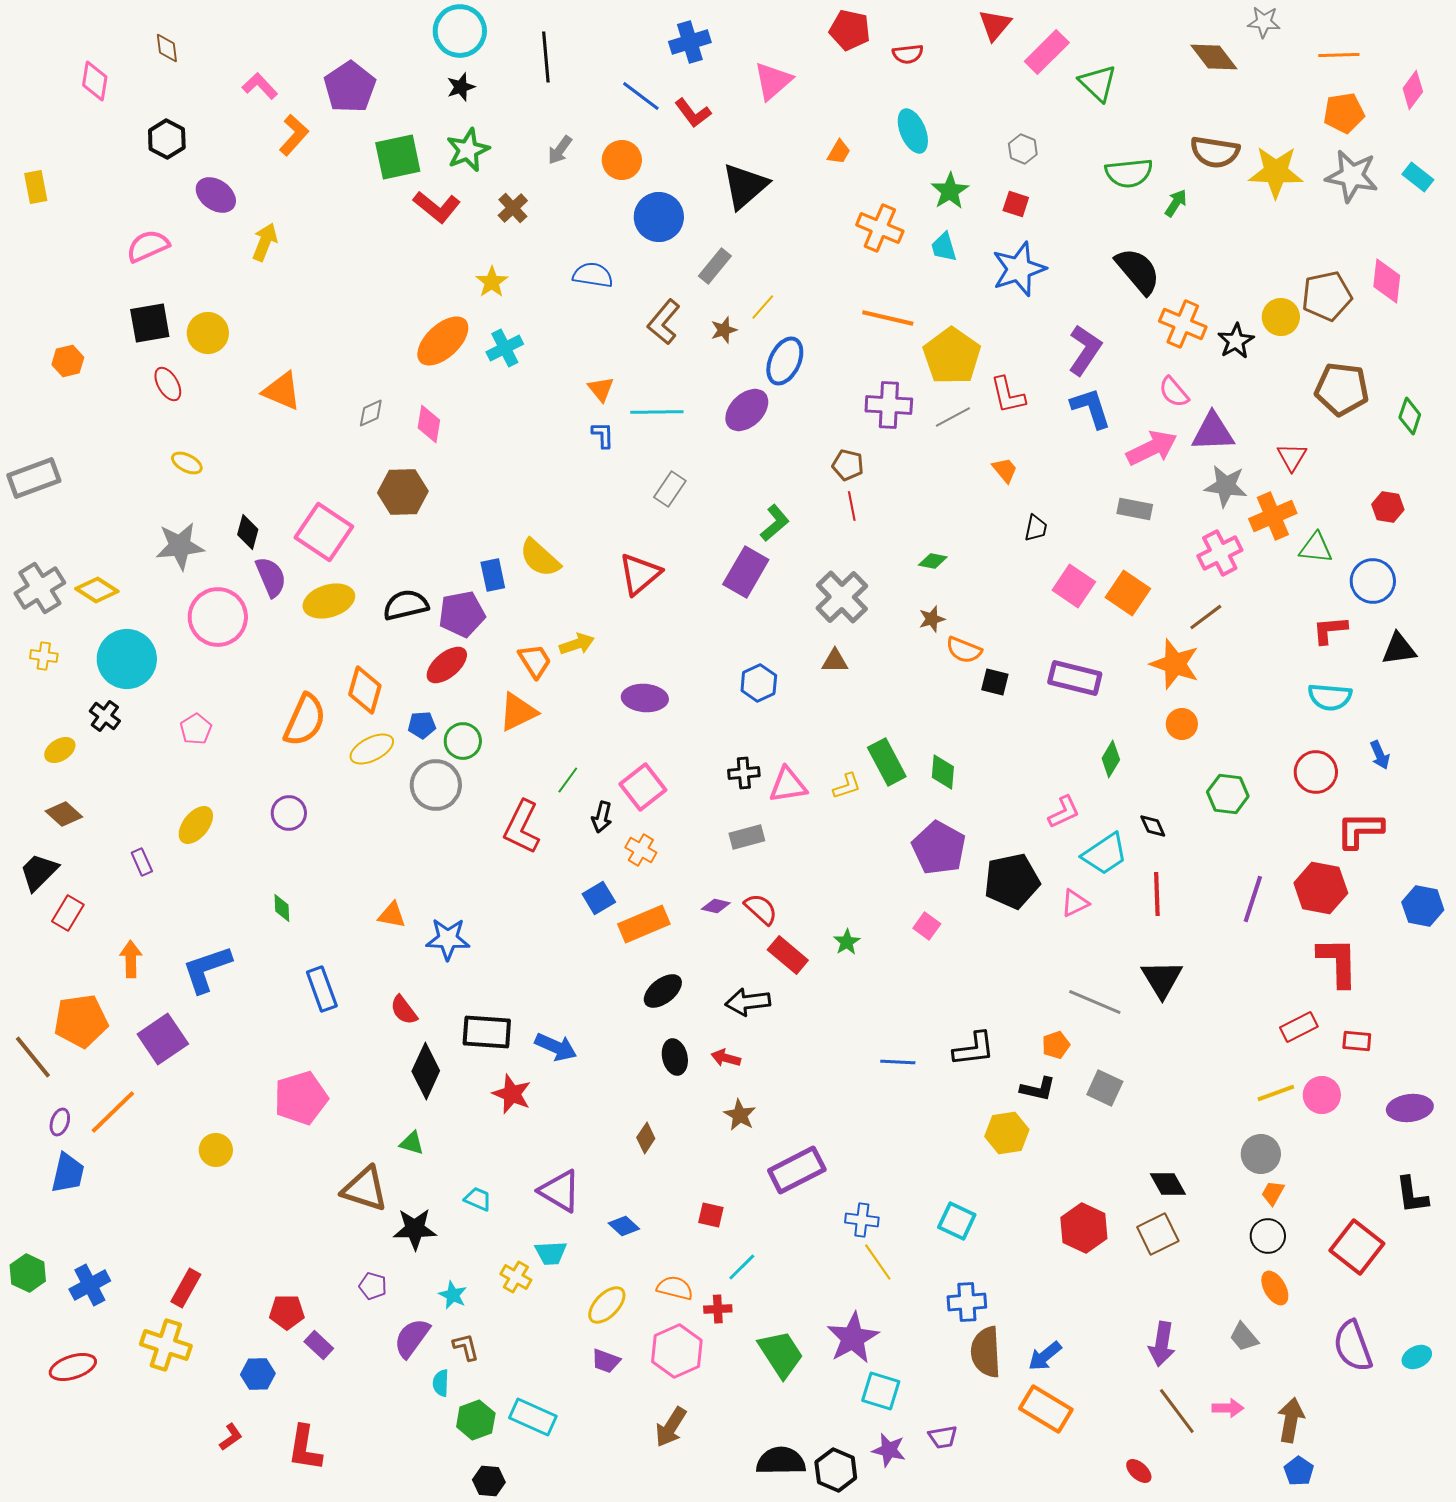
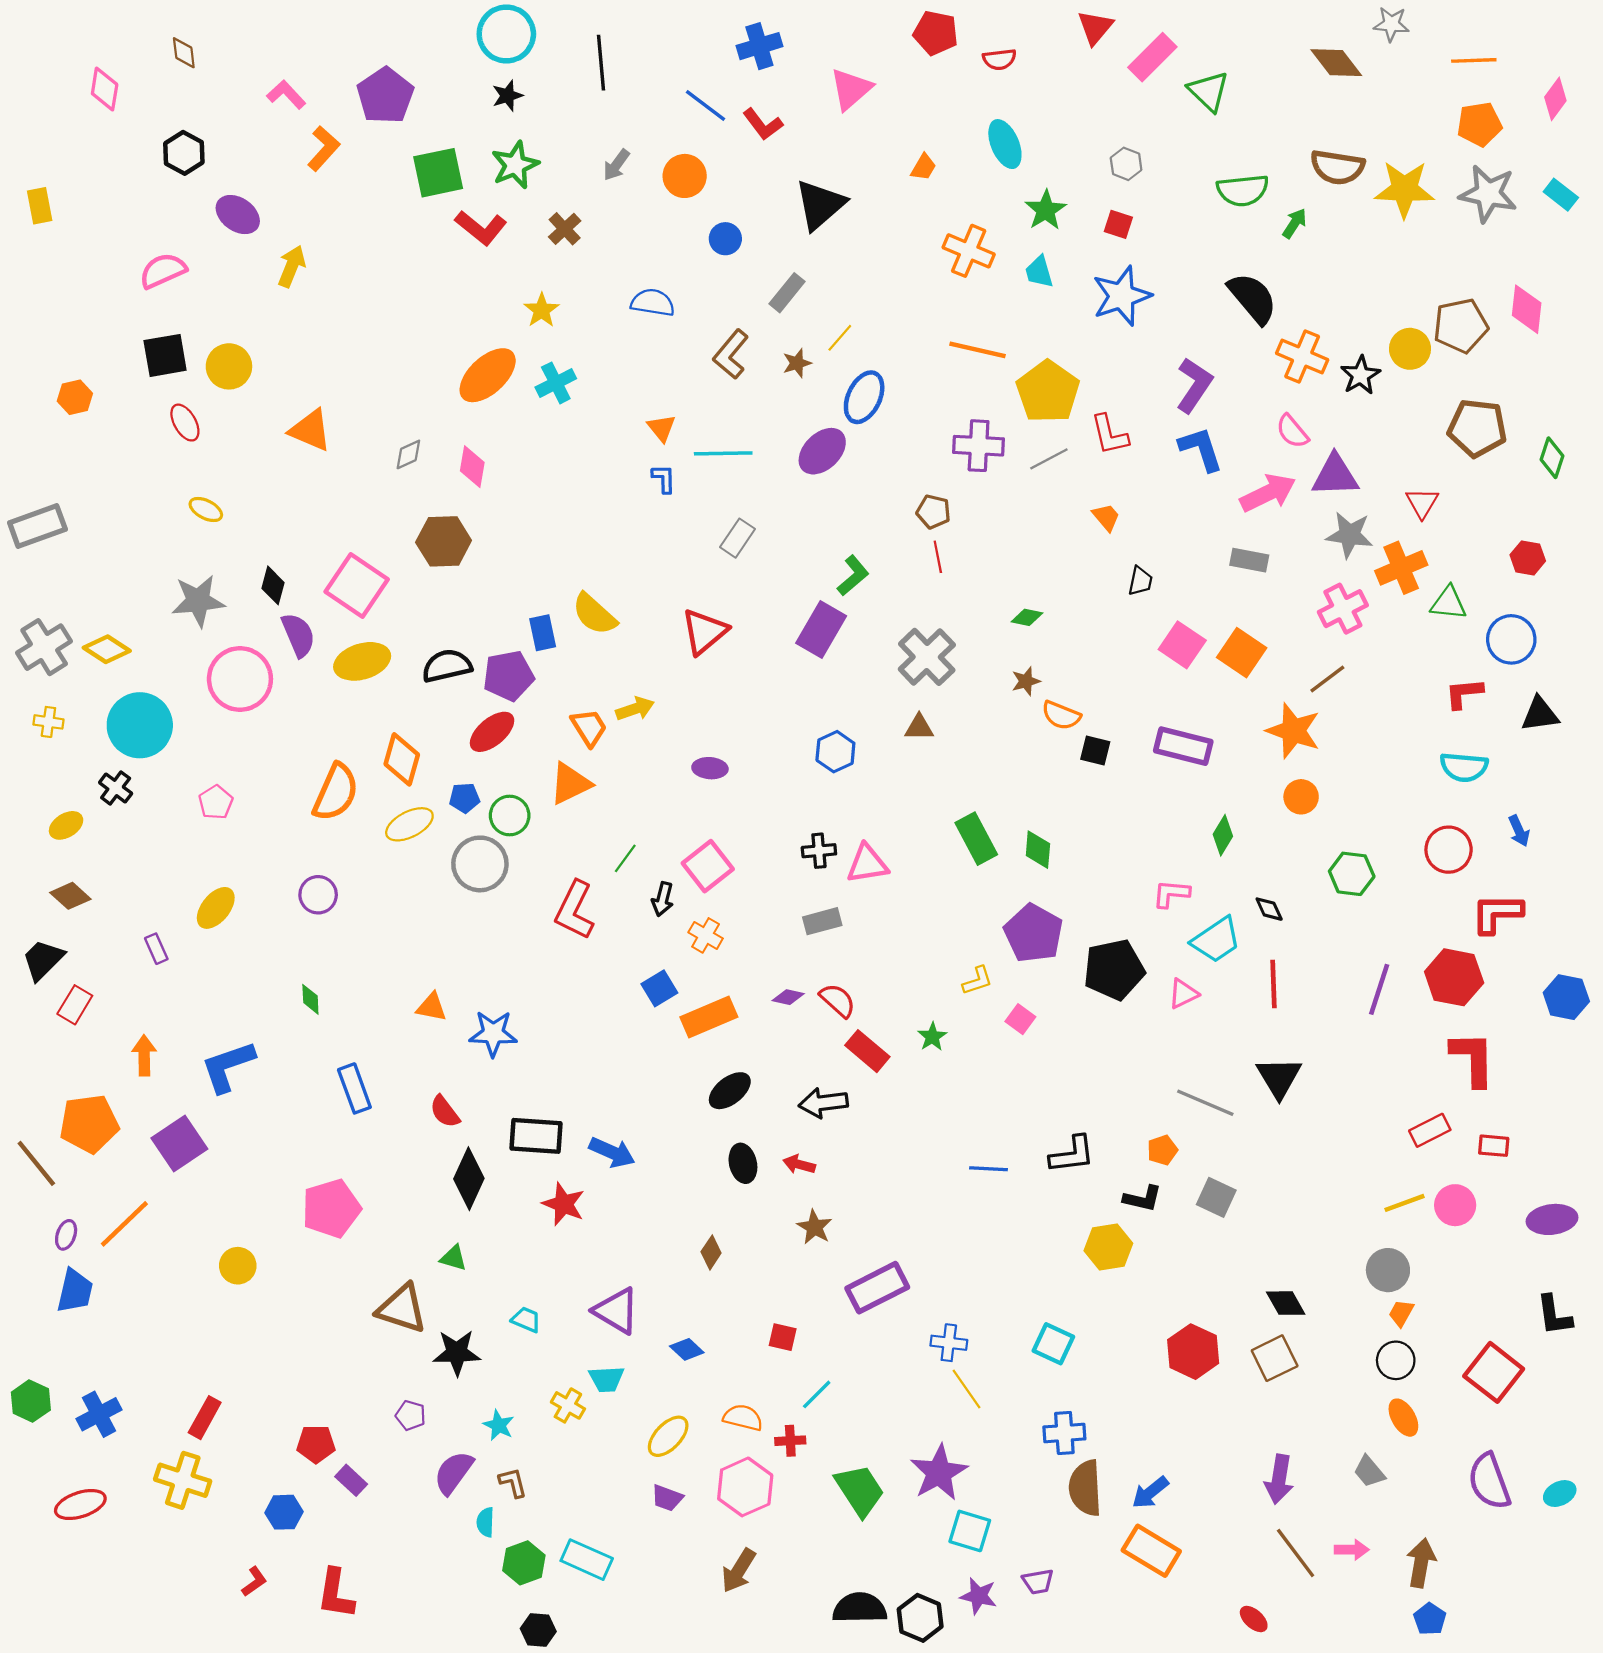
blue circle: (659, 217) -> (725, 239), size x0.6
purple ellipse: (645, 698) -> (710, 768), size x0.7
yellow L-shape: (847, 786) -> (977, 981), moved
pink L-shape: (1064, 812) -> (1171, 894), turned -150

